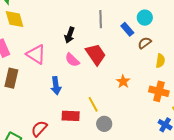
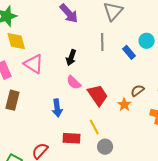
brown semicircle: (145, 43) -> (137, 91), moved
pink triangle: (36, 54) -> (34, 64), moved
red trapezoid: (96, 54) -> (98, 95), moved

